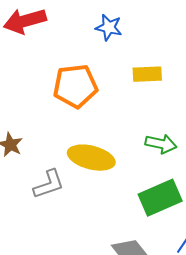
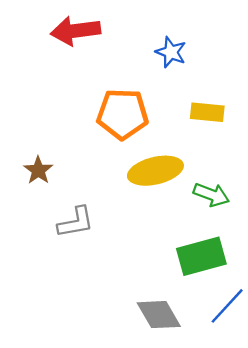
yellow ellipse: (91, 158) -> (155, 171), moved, turned -36

